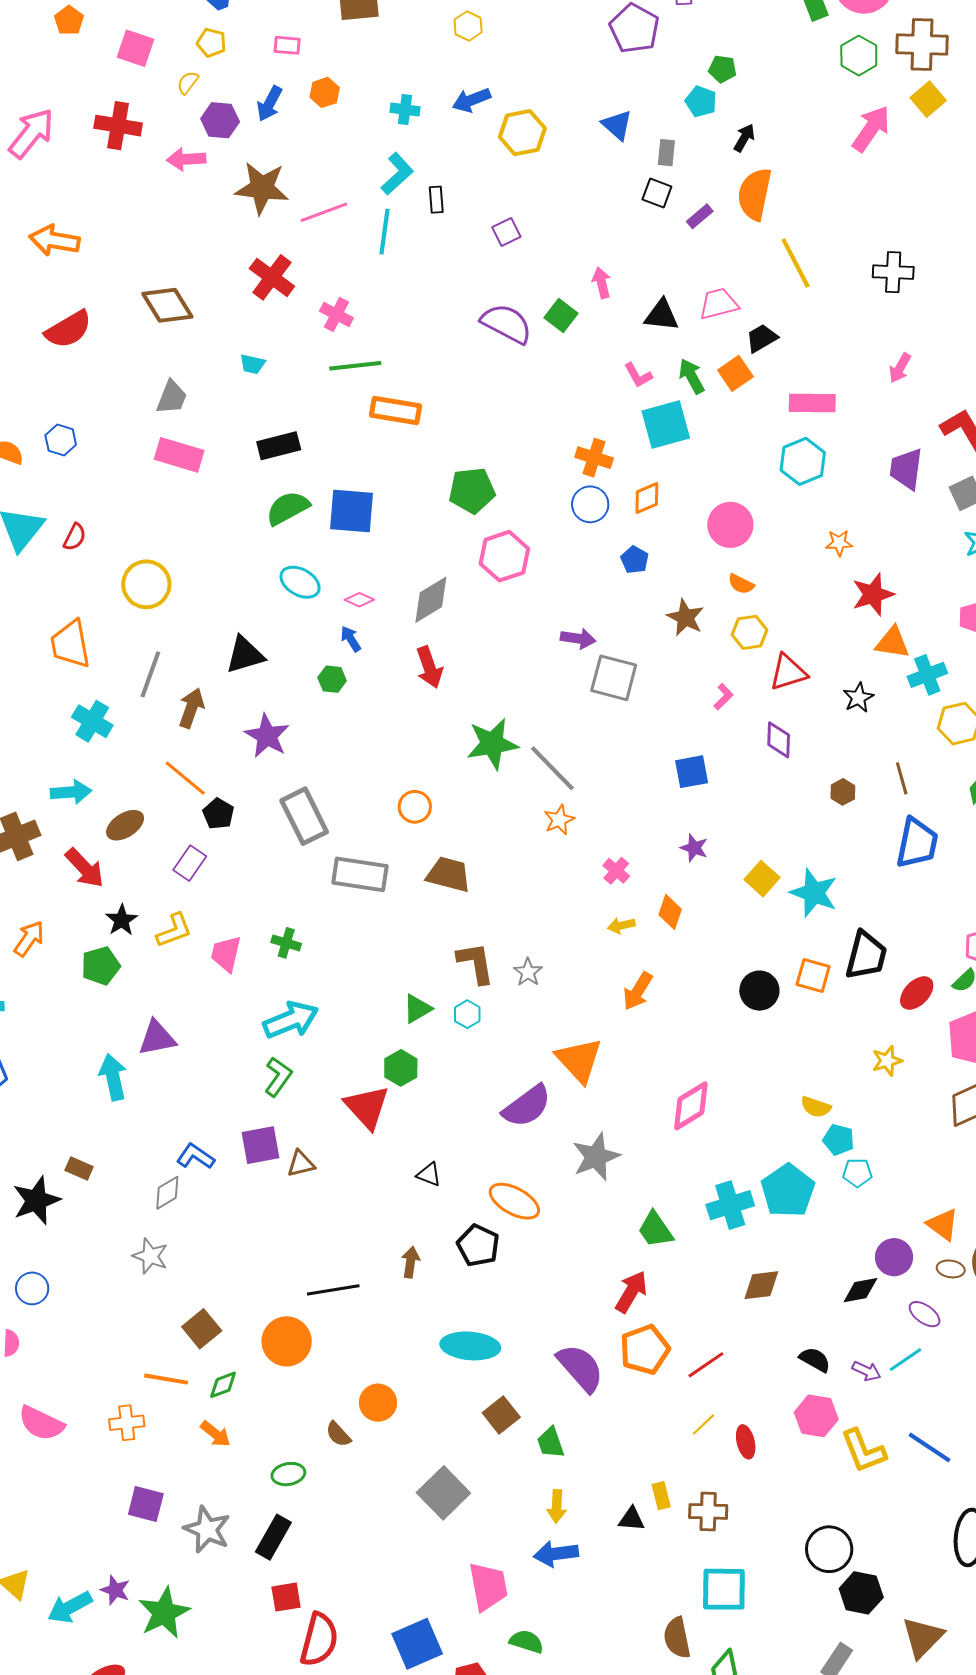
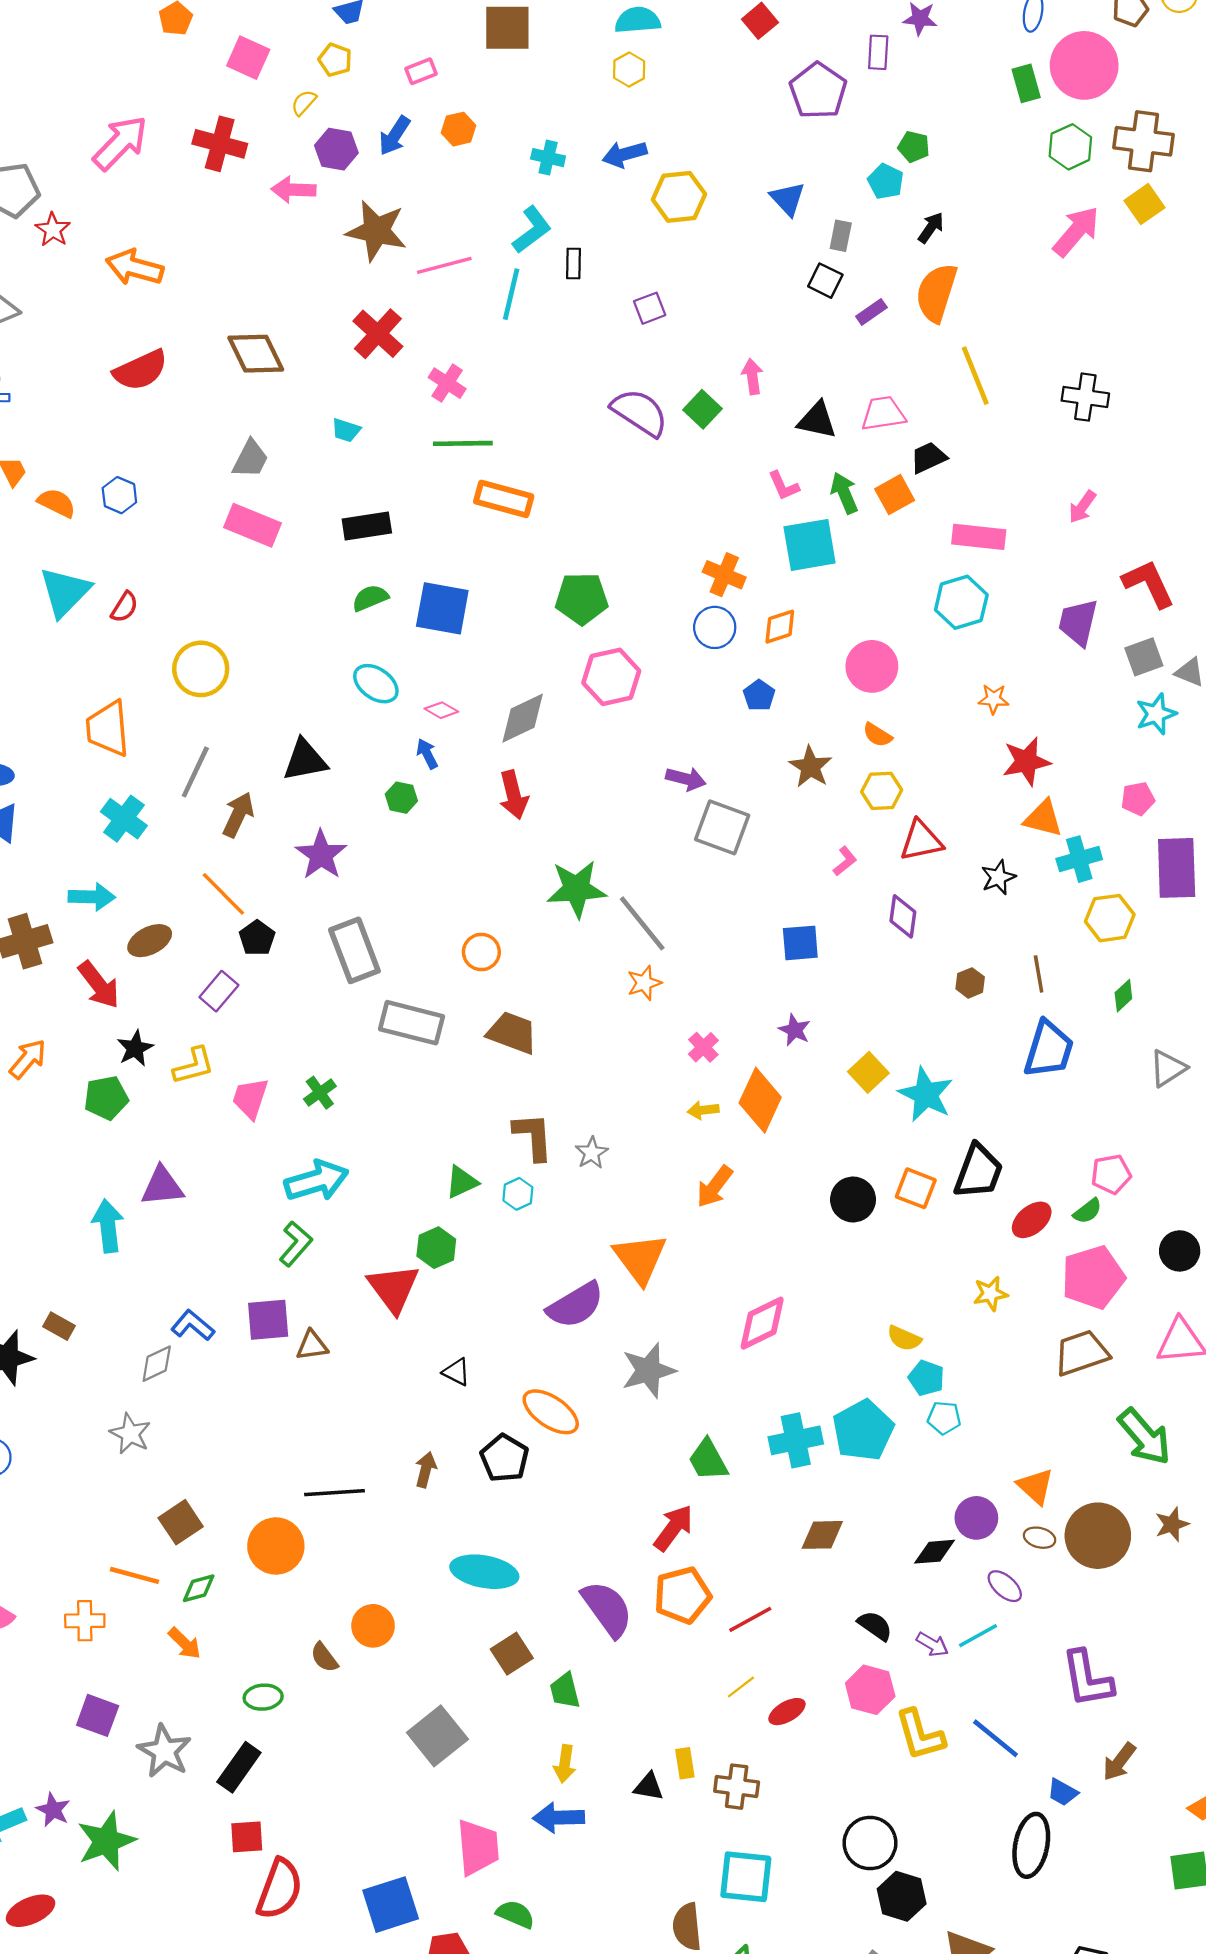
pink rectangle: (287, 45) -> (421, 71), turned -32
green semicircle: (288, 508) -> (370, 598), size x0.7
orange diamond: (670, 912) -> (760, 1100), size x1.6
green cross: (286, 943) -> (320, 1093), turned 32
red ellipse: (746, 1442) -> (787, 1712), turned 68

